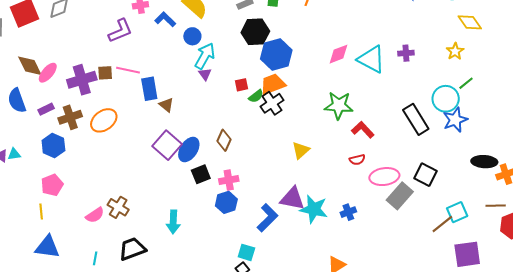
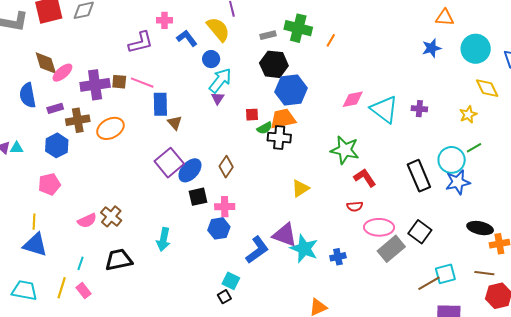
black cross: (272, 103) -> (279, 138), turned 30
yellow line: (41, 211) -> (34, 222), moved

